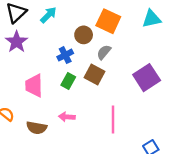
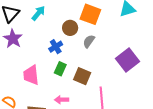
brown square: (95, 74) -> (82, 76), moved

